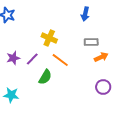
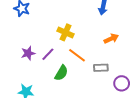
gray rectangle: (91, 42) -> (101, 68), moved
orange arrow: (101, 57) -> (111, 39), moved

